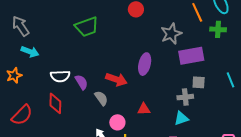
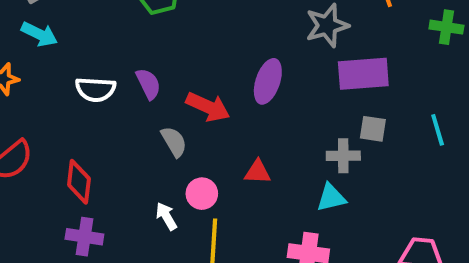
green cross: (218, 29) -> (446, 27), moved
purple semicircle: (81, 82) -> (148, 84), moved
red diamond: (55, 103) -> (79, 182), moved

